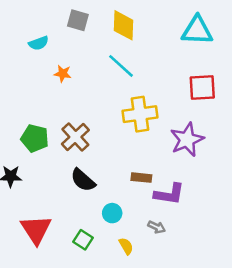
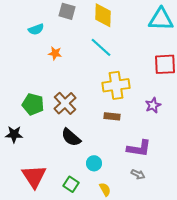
purple star: (187, 140) -> (153, 105), size x0.6
brown rectangle: (141, 178) -> (112, 116), moved
gray arrow: (157, 227) -> (138, 174), moved

